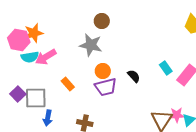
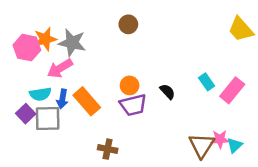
gray star: (91, 45) -> (72, 43), moved
cyan semicircle: (30, 57) -> (40, 94), moved
orange rectangle: (68, 84) -> (87, 101), size x1.6
blue arrow: (48, 118) -> (62, 99), moved

